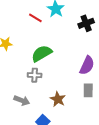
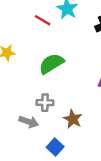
gray cross: (35, 75) -> (45, 103), moved

